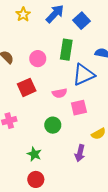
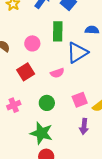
pink square: (79, 108) -> (80, 100), moved
green circle: (53, 125) -> (47, 103), moved
green star: (34, 154) -> (41, 133), size x1.6

